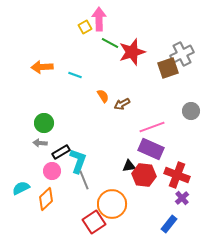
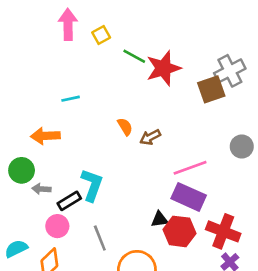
pink arrow: (99, 19) -> (68, 24), moved
orange arrow: (42, 67) -> (45, 136), moved
cyan line: (75, 75) -> (71, 99), moved, turned -32
green circle: (44, 123) -> (22, 170), moved
cyan L-shape: (78, 161) -> (92, 185), moved

